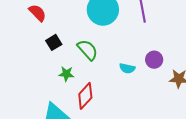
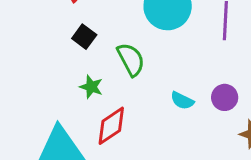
black square: (54, 42) -> (84, 37), turned -35

